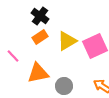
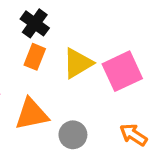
orange rectangle: (40, 37) -> (35, 57), turned -35

